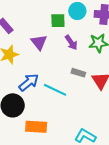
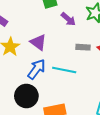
purple triangle: (39, 42) -> (38, 42), moved

